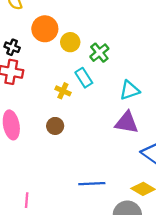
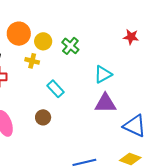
cyan rectangle: (84, 78) -> (56, 89), moved
yellow cross: (63, 91) -> (32, 61), moved

